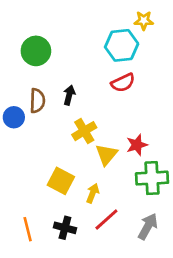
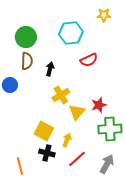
cyan hexagon: (122, 45) -> (71, 33), moved
brown semicircle: (37, 101) -> (27, 61), moved
black cross: (65, 228) -> (47, 153), moved

